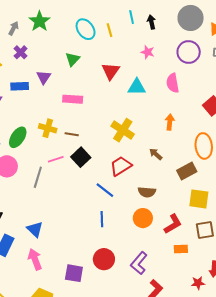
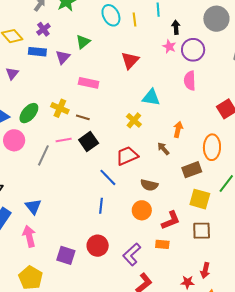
black arrow: (152, 22) -> (176, 27), moved
purple circle: (189, 52) -> (193, 50), moved
green triangle: (73, 59) -> (83, 42), moved
blue rectangle: (20, 86) -> (37, 52), moved
cyan triangle: (137, 87) -> (151, 98), moved
orange arrow: (170, 122) -> (178, 129), moved
yellow cross: (123, 130) -> (134, 120), size x0.7
orange rectangle: (181, 249) -> (162, 244), moved

